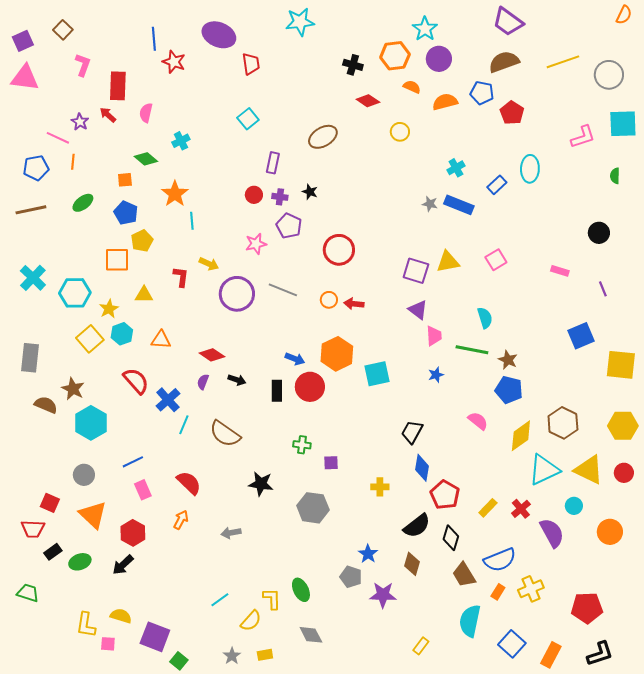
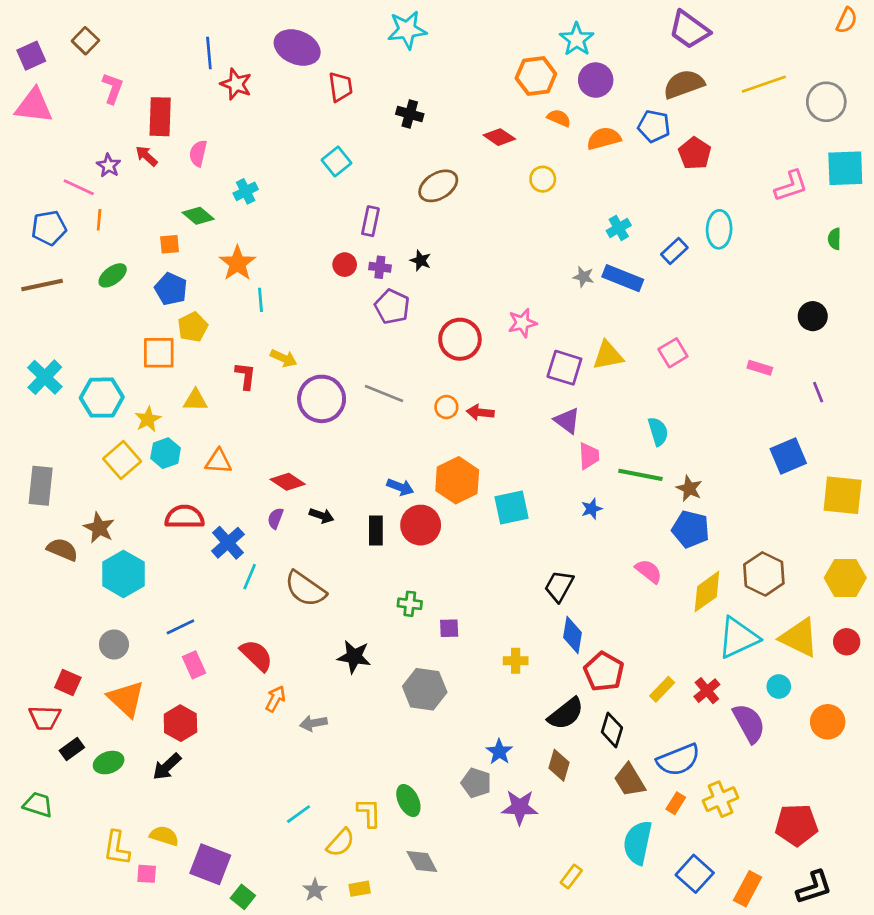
black cross: (353, 65) -> (410, 114), moved
pink star: (256, 244) -> (522, 323), moved
red semicircle: (136, 381) -> (185, 517), turned -48
orange arrow: (181, 520) -> (275, 699), moved

